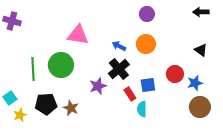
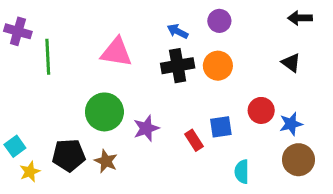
blue arrow: (119, 46) -> (178, 31), moved
black triangle: (201, 50) -> (291, 63), moved
green circle: (61, 65) -> (104, 112), moved
green line: (33, 69) -> (48, 57), moved
black cross: (119, 69) -> (178, 66), moved, turned 30
cyan semicircle: (142, 109) -> (242, 172), moved

